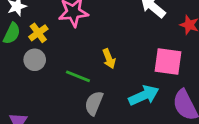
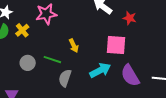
gray circle: (35, 60) -> (28, 63), moved

